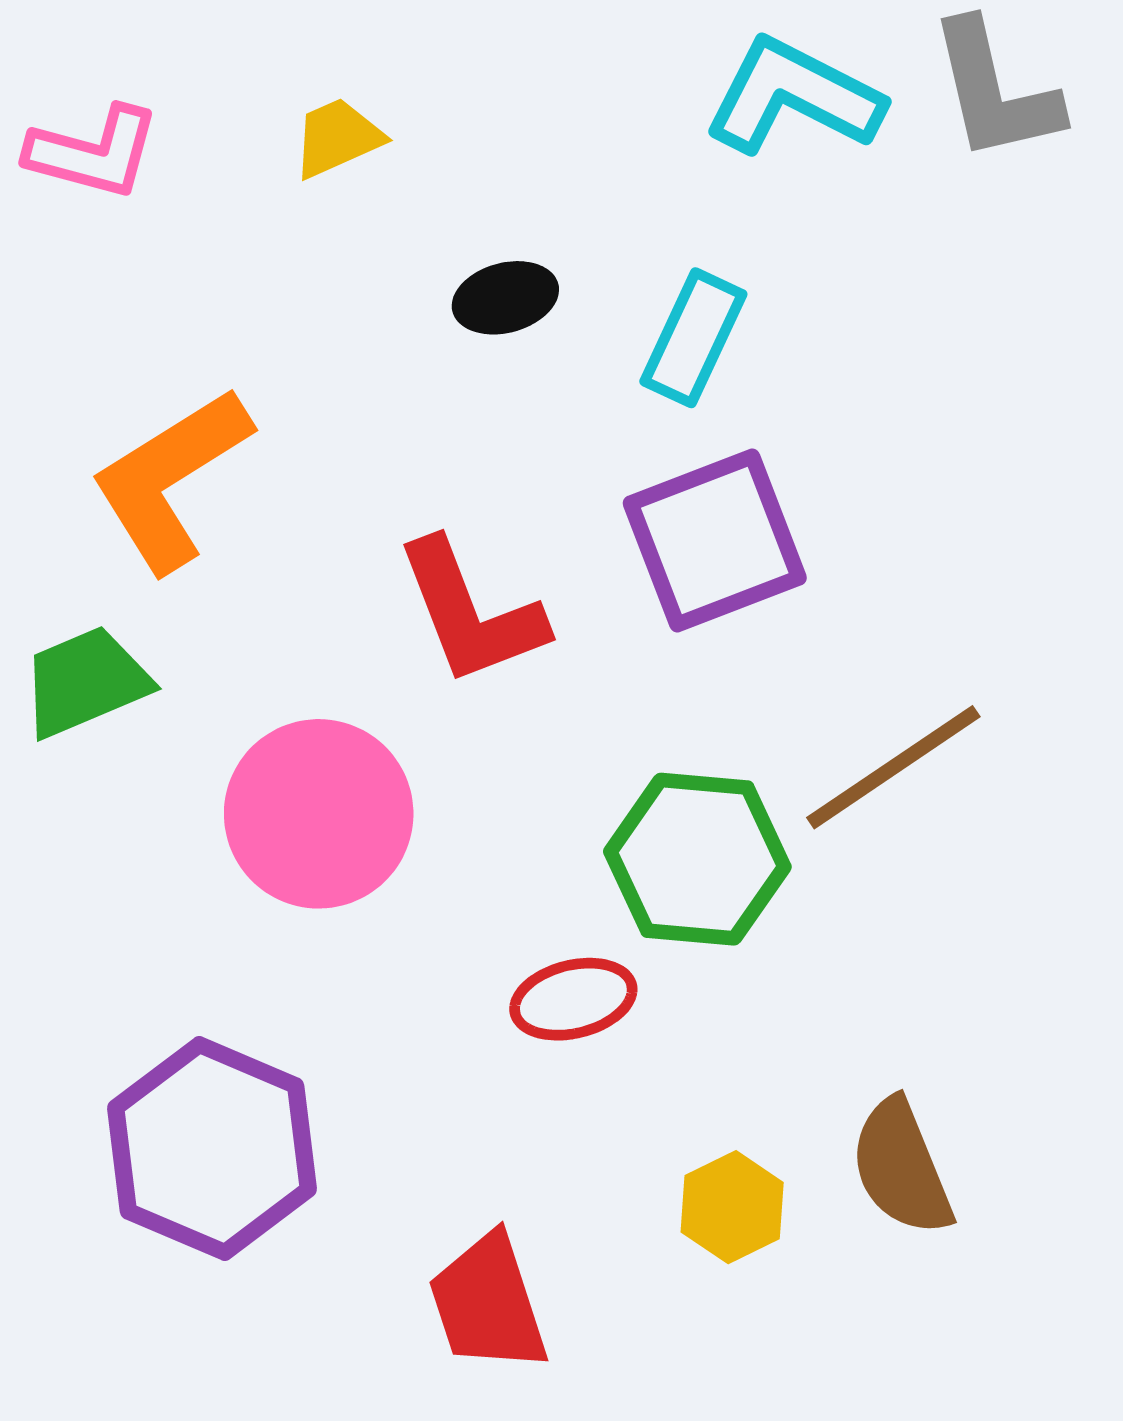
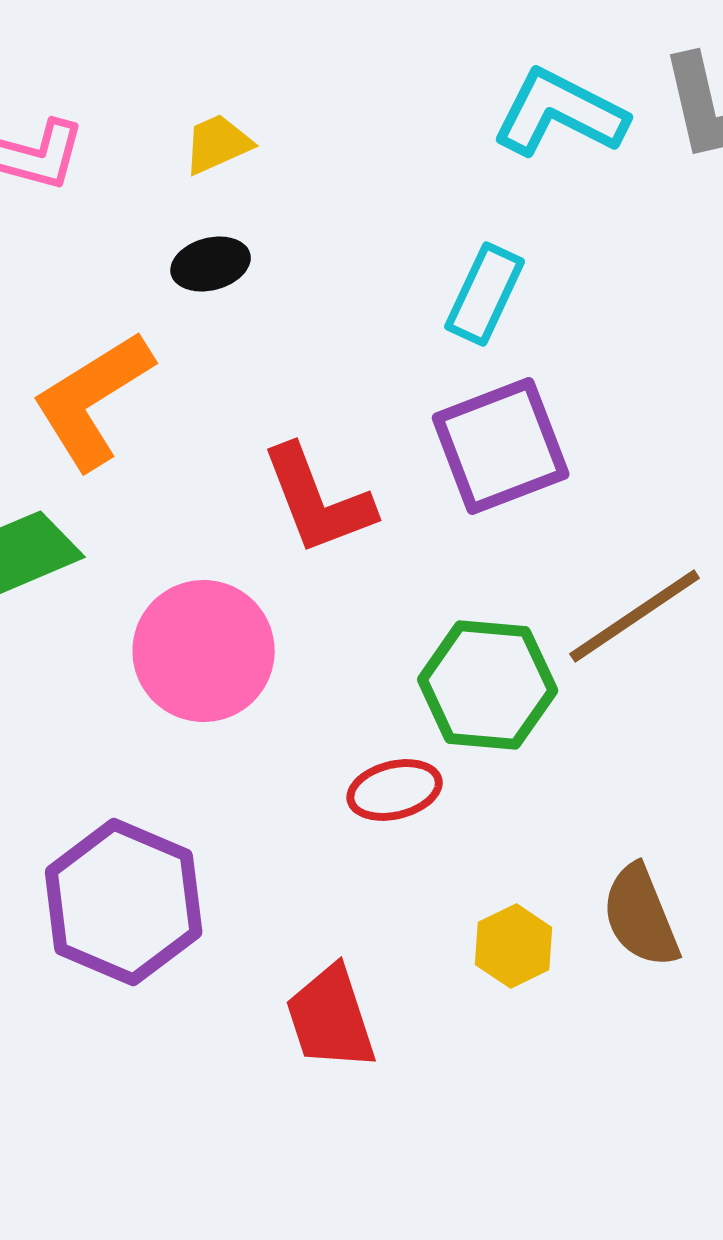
black ellipse: (505, 298) -> (211, 264), moved

